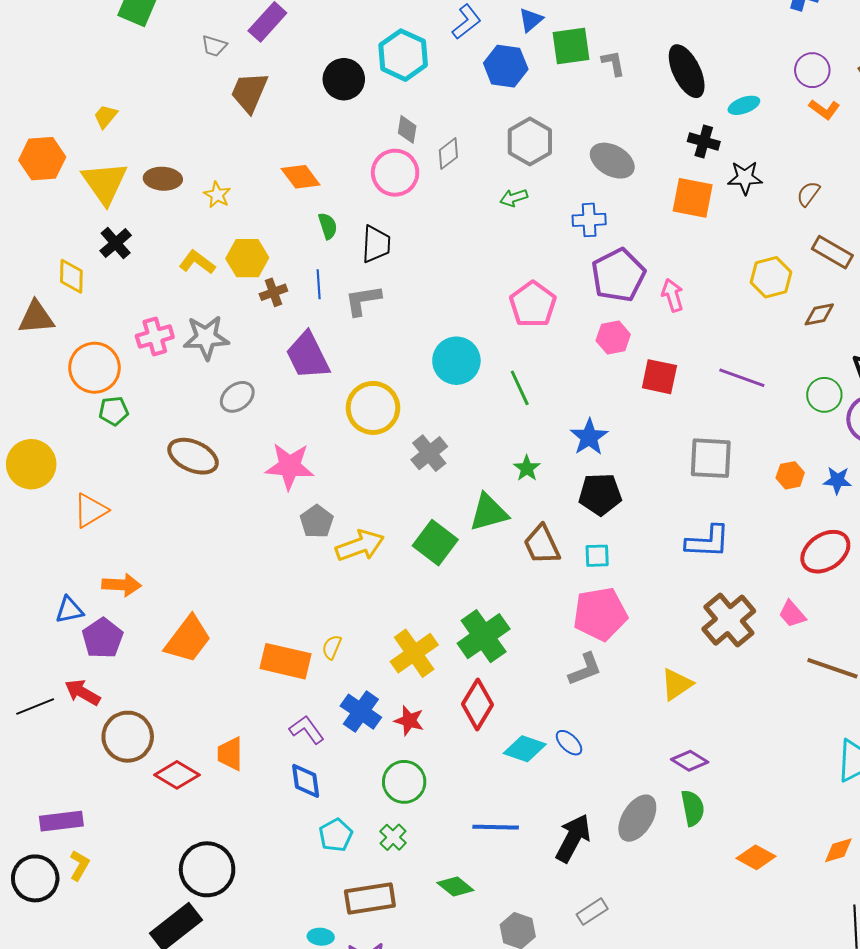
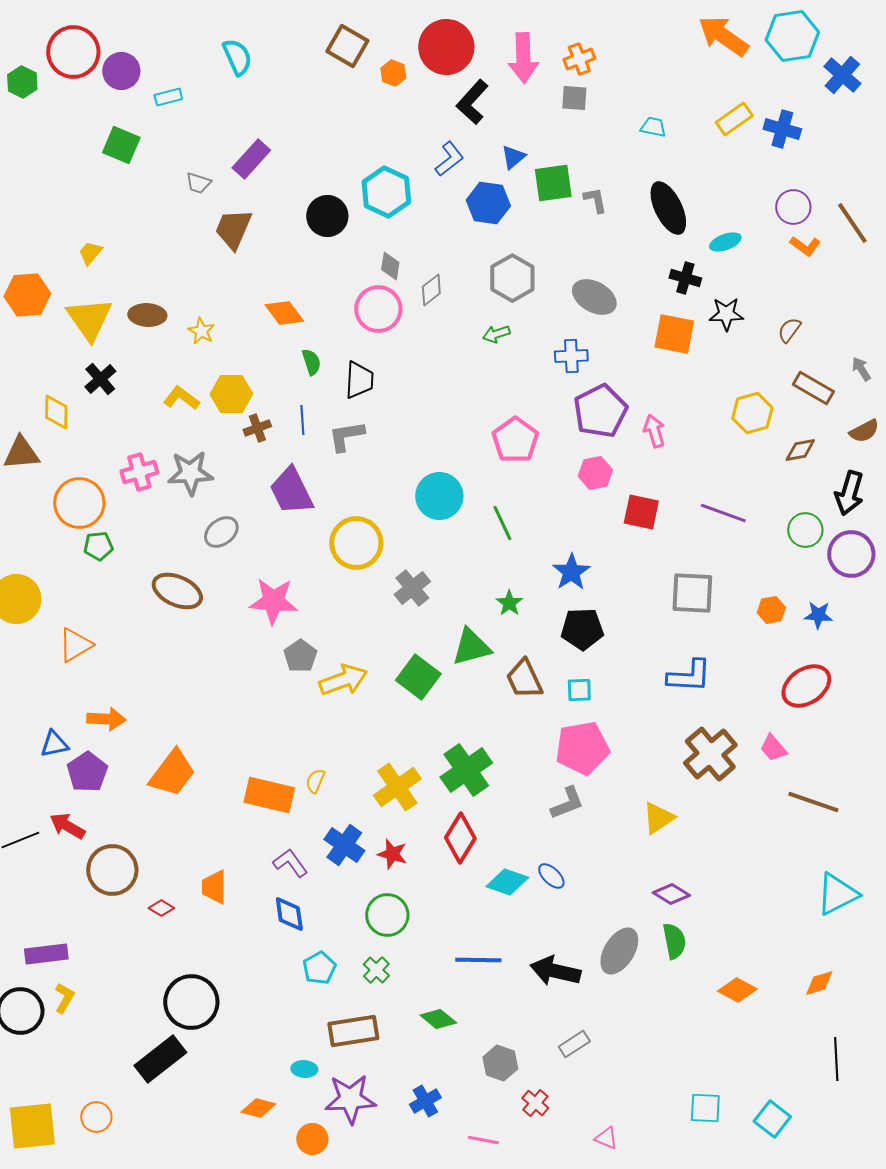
red diamond: (177, 775) -> (161, 908), size x0.6
black arrow: (573, 838) -> (555, 971), turned -105

